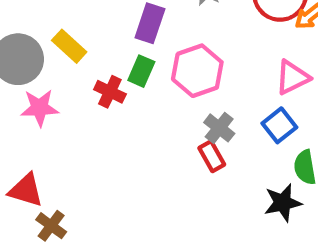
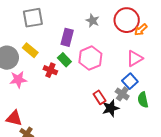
green rectangle: (141, 71) -> (64, 60), turned -64
gray cross: (219, 128) -> (122, 94), moved
black star: (283, 203) -> (111, 108), moved

